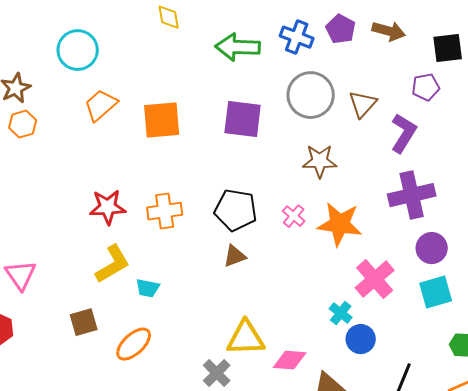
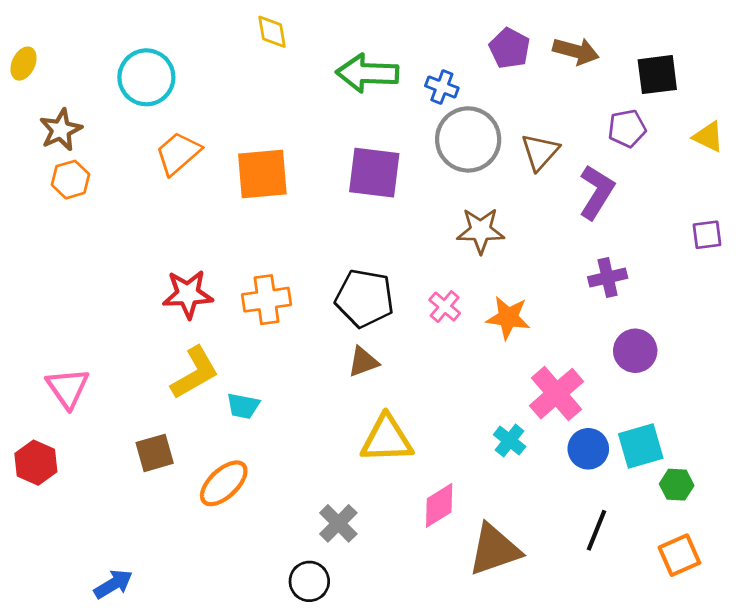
blue cross: (297, 37) -> (442, 87), moved, size x0.7
purple cross: (412, 195) -> (608, 278), size x0.6
orange star: (340, 224) -> (508, 318), size x0.7
cyan square: (436, 292) -> (641, 446), moved
yellow triangle: (246, 338) -> (387, 439), moved
blue circle: (361, 339) -> (588, 449), moved
pink diamond: (290, 360) -> (439, 505), turned -36

